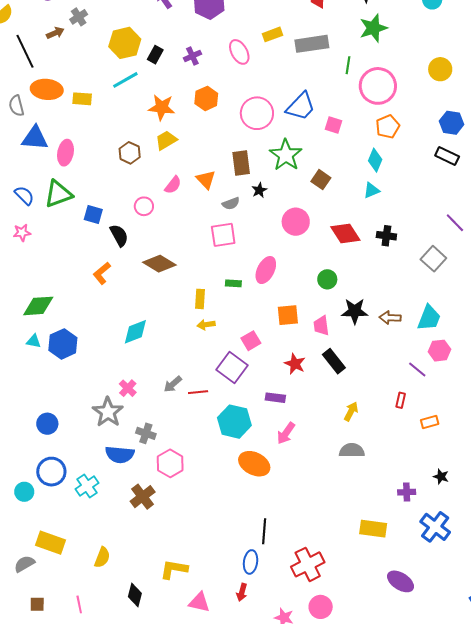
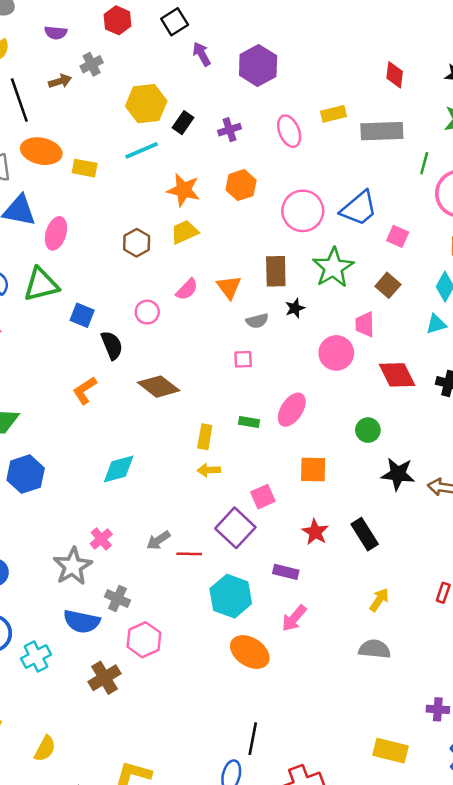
brown square: (321, 180) -> (388, 285), moved
pink square: (223, 235) -> (243, 359), size x0.6
pink trapezoid: (321, 326) -> (365, 324), moved

